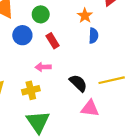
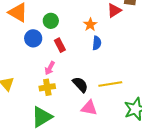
pink arrow: (43, 67) -> (50, 68), turned -64
yellow cross: (31, 90) -> (47, 87), moved
green triangle: (38, 122) -> (42, 117), turned 30

